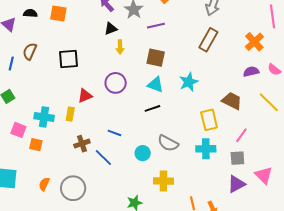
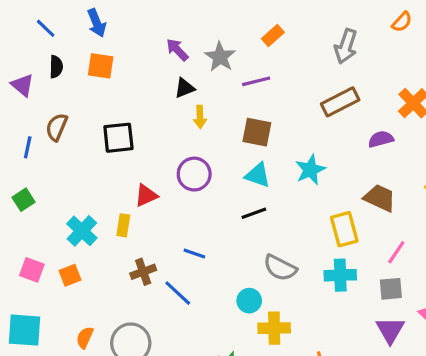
black semicircle: (30, 13) -> (56, 67), turned 88
brown rectangle: (208, 40) -> (340, 102), turned 35
purple semicircle: (251, 72) -> (381, 139), moved
cyan cross: (44, 117) -> (82, 231), turned 36
pink square: (18, 130) -> (32, 270), moved
orange square: (36, 145) -> (70, 275), turned -32
cyan circle: (143, 153) -> (249, 301), moved
purple triangle: (236, 184) -> (390, 330), turned -30

